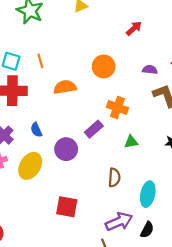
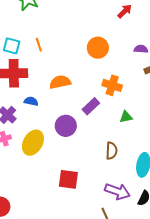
orange semicircle: (65, 87) -> (60, 82), moved
blue semicircle: (36, 130) -> (31, 101), moved, turned 128
purple arrow: (119, 222) -> (117, 191), turned 45

